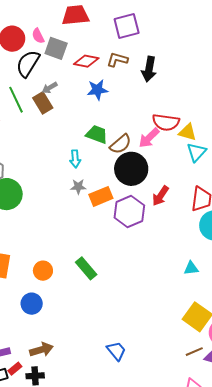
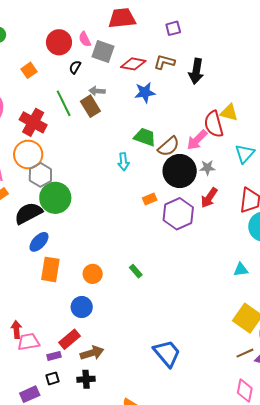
purple square: (127, 26) -> (173, 28), size x0.6
black semicircle: (28, 64) -> (75, 67), size x0.5
gray arrow: (50, 88) -> (97, 91), turned 35
red semicircle: (166, 122) -> (214, 124), turned 68
yellow triangle: (188, 132) -> (229, 113), moved
gray star: (78, 187) -> (207, 168), moved
orange rectangle: (101, 196) -> (150, 199), size x0.6
green rectangle: (86, 268) -> (136, 271), size x0.6
blue trapezoid: (116, 351) -> (167, 353), size x1.4
red rectangle: (15, 369) -> (70, 339), moved, size x1.5

